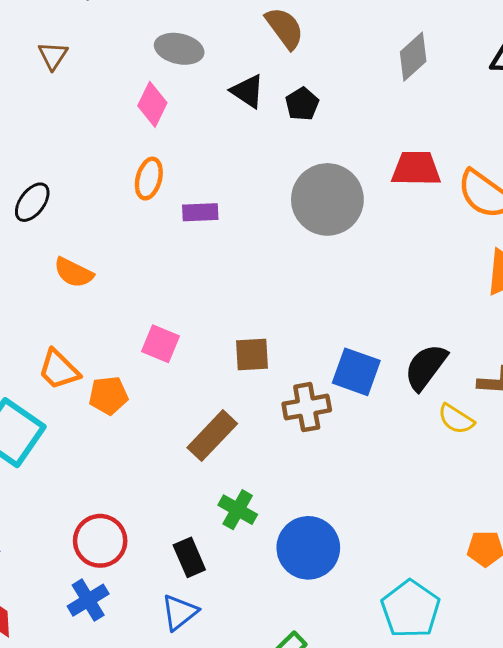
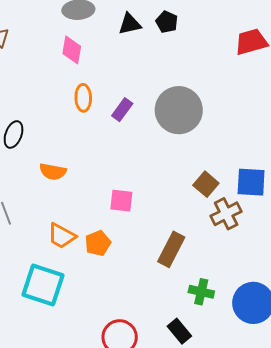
black triangle: (248, 91) -> (130, 24), turned -30
gray circle: (327, 199) -> (179, 110), moved
purple rectangle: (200, 212) -> (122, 110), turned -35
brown square: (252, 355) -> (206, 184), moved, turned -30

